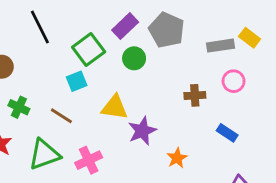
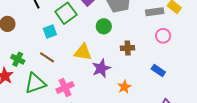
green circle: (134, 58) -> (104, 26), moved
cyan square: (77, 81) -> (50, 32), moved
brown cross: (195, 95) -> (128, 48), moved
green cross: (19, 107) -> (18, 59), moved

